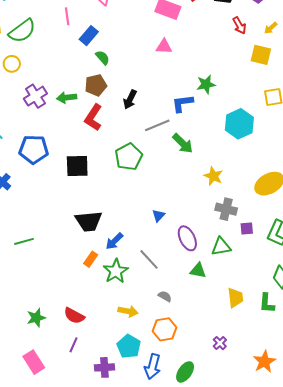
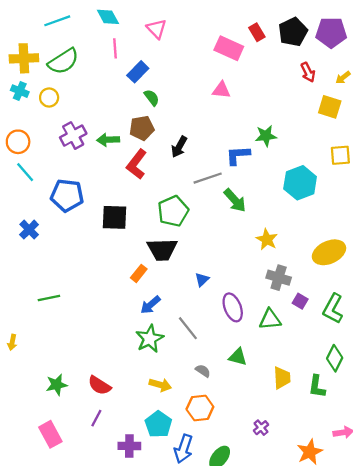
black trapezoid: (89, 221) -> (162, 250), moved
purple square: (247, 229) -> (300, 301), turned 32
orange rectangle: (91, 259) -> (139, 273), moved
green triangle: (198, 271) -> (238, 357), moved

